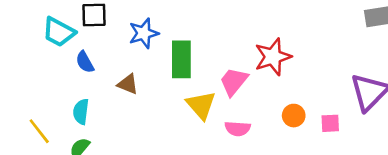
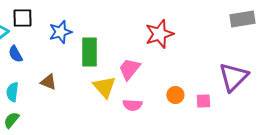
red star: (273, 57) -> (159, 34), moved
brown triangle: (128, 84) -> (48, 82), moved

